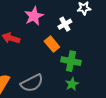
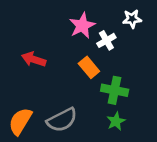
pink star: (34, 16) -> (82, 26), moved

